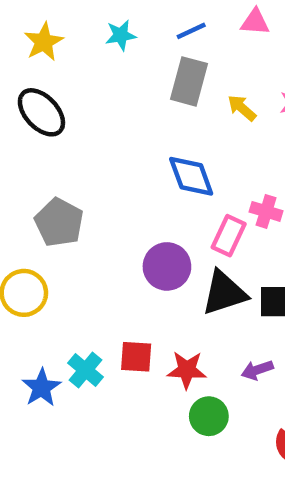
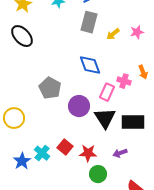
yellow arrow: (242, 108) -> (113, 34), turned -80
gray pentagon: (59, 222) -> (50, 88), moved
black triangle: (224, 293) -> (105, 118), turned -45
red square: (136, 357) -> (65, 147), turned 35

